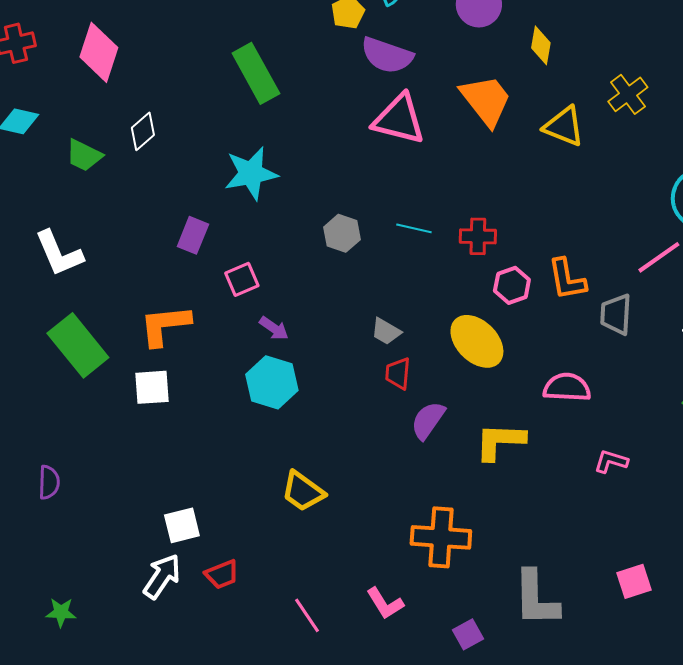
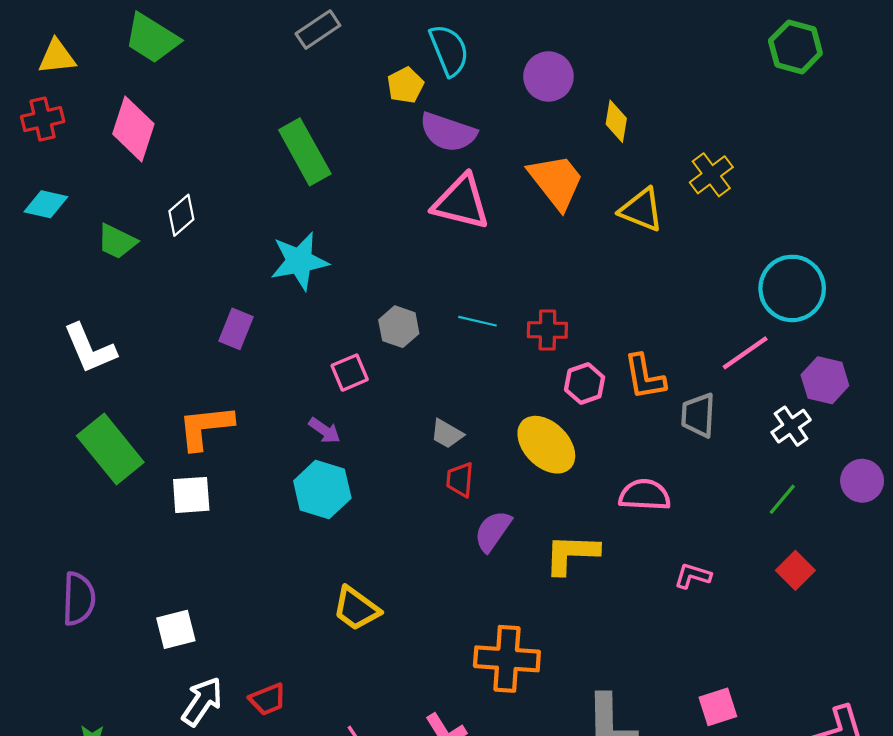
pink square: (242, 279) -> (350, 373), moved
purple semicircle: (49, 482) -> (79, 599), size x1.4
white square: (182, 525) -> (176, 629), moved

